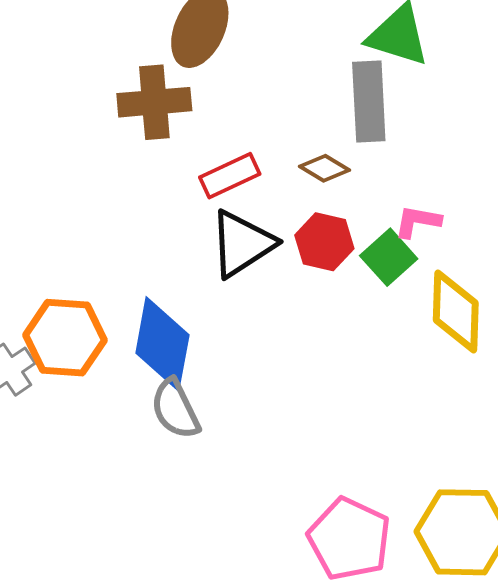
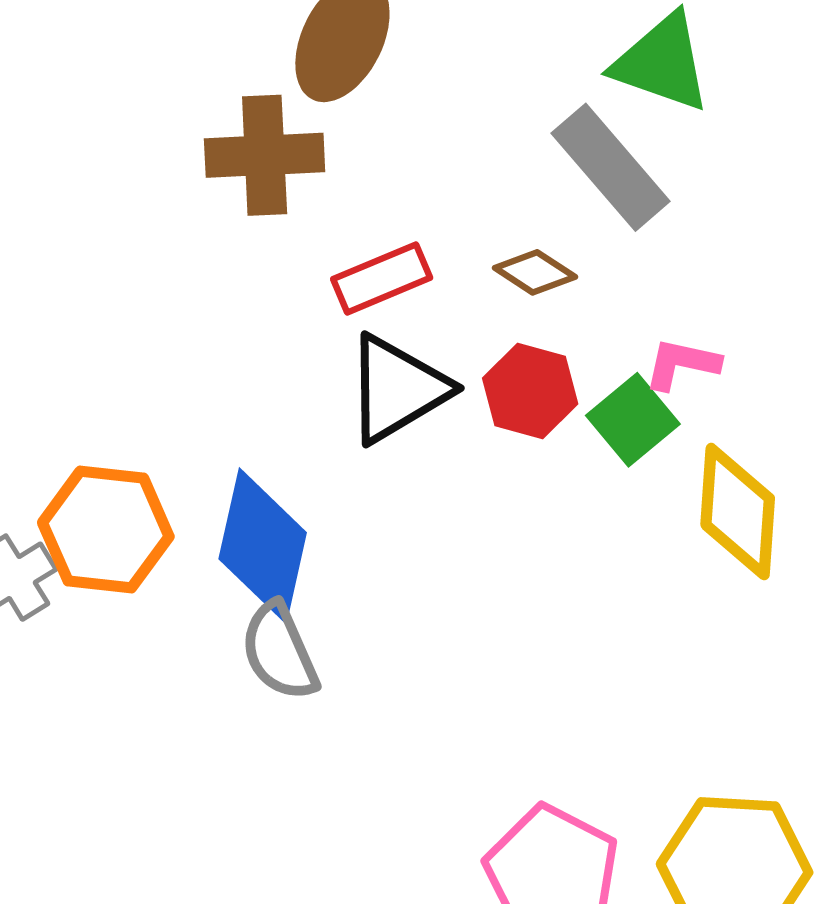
gray rectangle: (369, 101) -> (611, 167), turned -40

